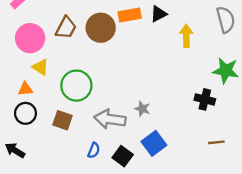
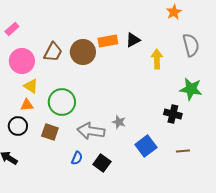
orange triangle: (25, 89) -> (27, 105), moved
blue square: (154, 143) -> (146, 146), moved

